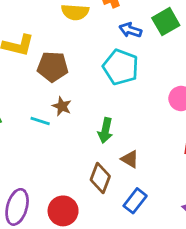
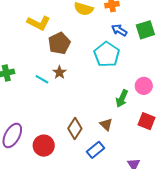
brown pentagon: (53, 67) -> (59, 43), turned 30
green arrow: (105, 130) -> (122, 98), moved
brown triangle: (130, 159) -> (106, 125), moved

